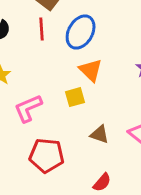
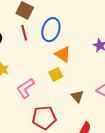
brown triangle: (100, 134) -> (77, 96), turned 40

